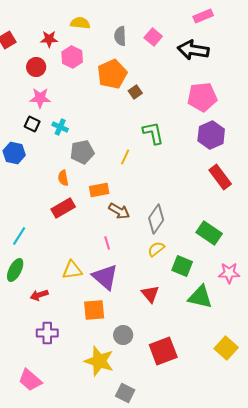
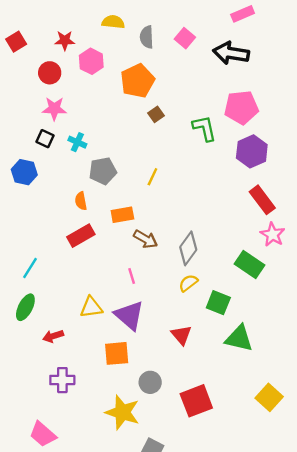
yellow semicircle: (80, 23) -> (113, 22), moved
brown square: (135, 92) -> (156, 114), moved
green L-shape: (153, 133) -> (204, 128), moved
pink star: (229, 273) -> (273, 234), moved, turned 30

